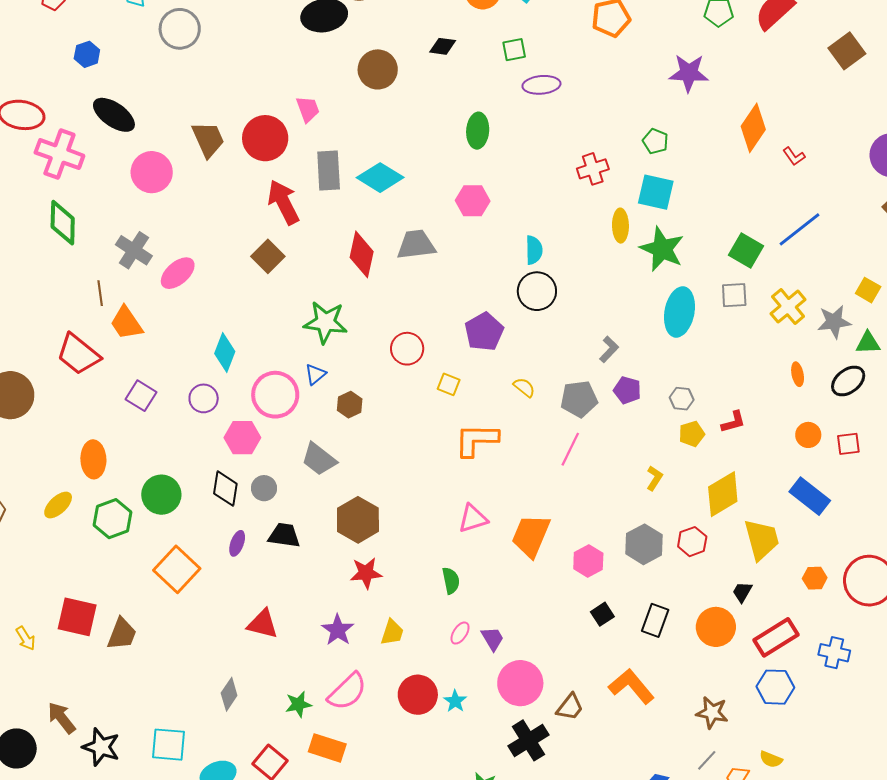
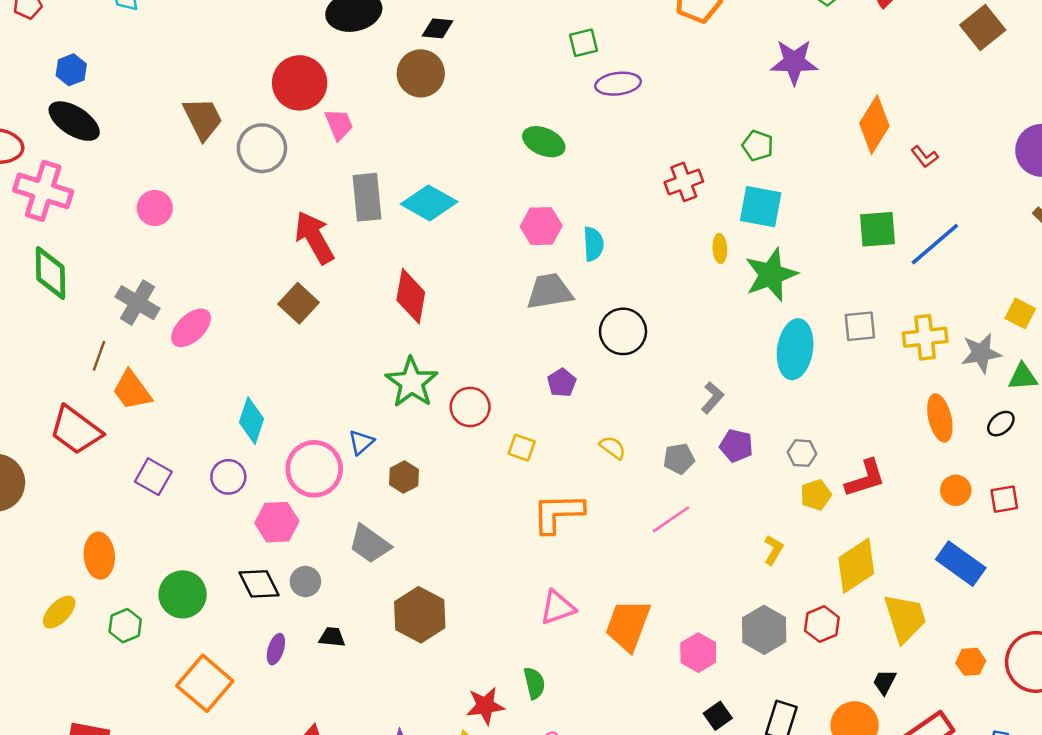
gray circle: (180, 29) -> (262, 148), moved
black diamond: (443, 46) -> (438, 28), moved
black ellipse: (114, 115) -> (74, 121), moved
green ellipse: (478, 131) -> (544, 142), turned -68
red circle: (265, 138) -> (300, 83), moved
brown trapezoid: (208, 139) -> (203, 119), moved
pink circle: (152, 172) -> (155, 208), size x0.7
yellow ellipse: (620, 226) -> (720, 248), size x0.7
gray trapezoid: (416, 245) -> (550, 291), moved
green star: (662, 249) -> (771, 275), turned 30
cyan semicircle: (534, 250) -> (593, 244), moved
green square: (746, 250) -> (877, 229), moved, turned -32
brown line: (100, 293) -> (99, 356), turned 30
yellow cross: (788, 307) -> (925, 337), turned 36
green star: (325, 322) -> (412, 382), moved, turned 30
purple pentagon: (484, 332) -> (562, 383), size x0.6
orange ellipse: (798, 374) -> (940, 418), size x1.6
black ellipse: (848, 381) -> (1001, 424), size x0.7
gray pentagon: (579, 399) -> (679, 459), size x0.7
red L-shape: (733, 422) -> (865, 478), size x1.4
pink line: (570, 449) -> (671, 519), turned 32
black diamond: (225, 489) -> (259, 584), turned -33
green hexagon: (113, 519) -> (125, 626), size x0.7
black trapezoid: (284, 535) -> (332, 637), size x0.7
red star: (366, 573) -> (485, 706), moved

